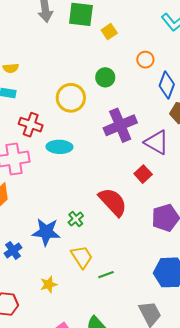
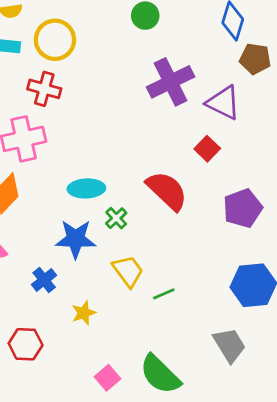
yellow circle: (71, 98) -> (55, 40), moved
cyan ellipse: (59, 147) -> (86, 188), moved
blue cross: (13, 250) -> (44, 280), moved

